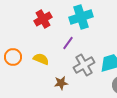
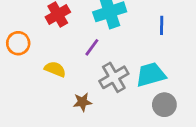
orange circle: (13, 57) -> (18, 43), moved

